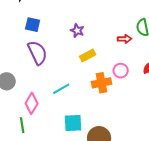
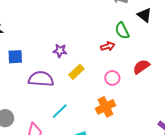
purple semicircle: (37, 53) -> (41, 79), moved, turned -45
orange cross: (102, 83) -> (106, 107), moved

